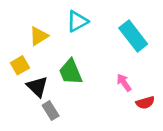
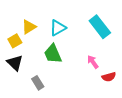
cyan triangle: (77, 21) -> (58, 28), moved
yellow square: (20, 65) -> (15, 41), moved
black triangle: (37, 87) -> (15, 63), moved

